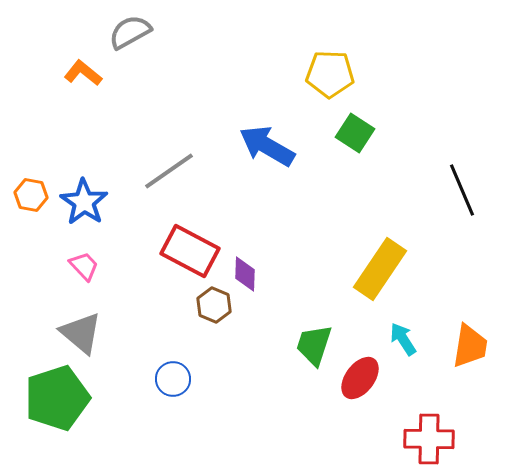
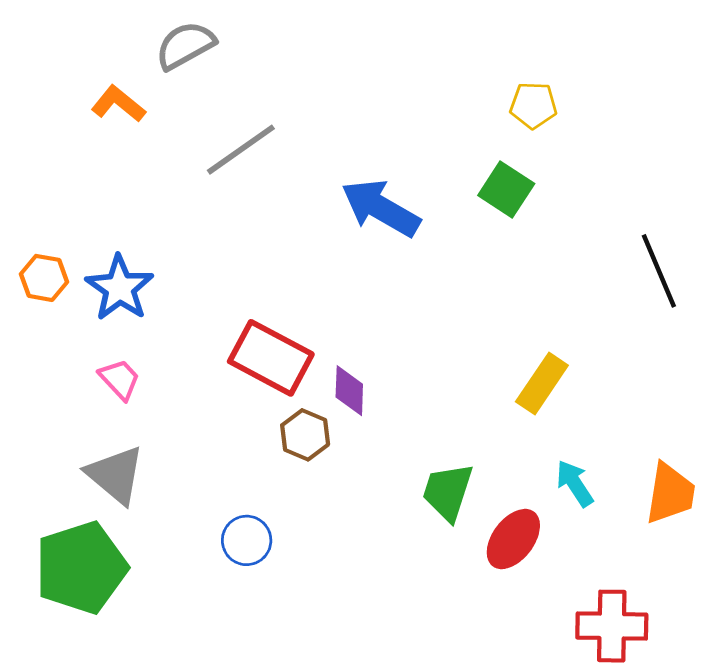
yellow pentagon: (330, 74) -> (533, 105), moved, size x0.7
gray line: (169, 171) -> (241, 150), moved
yellow rectangle: (380, 269) -> (542, 384), size x0.7

